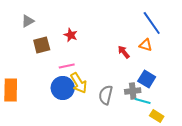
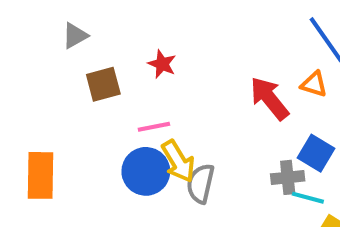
red arrow: (124, 52) -> (269, 98), size x1.6
gray semicircle: (106, 95) -> (201, 184), moved

